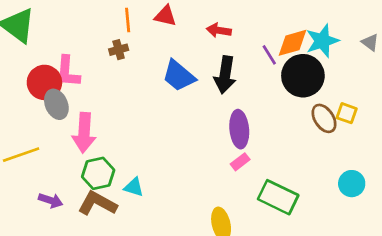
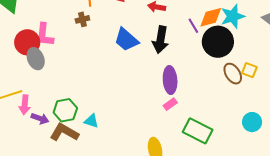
pink arrow: (84, 133) -> (25, 105), moved, size x0.7
purple arrow: (51, 200) -> (40, 119), moved

